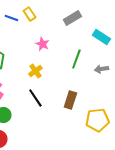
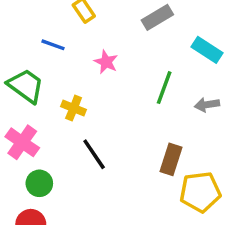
blue line: (11, 18) -> (53, 45), moved
yellow cross: (35, 71) -> (74, 108), moved, turned -32
brown rectangle: (70, 100) -> (171, 159), moved

